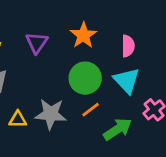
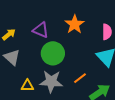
purple triangle: (37, 43) -> (41, 30), turned -42
green circle: (85, 78) -> (53, 53), moved

